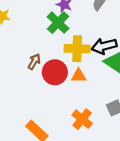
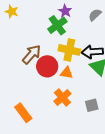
brown arrow: (34, 62) -> (32, 54), size x1.5
orange cross: (82, 119) -> (62, 97), moved

